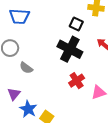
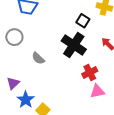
gray semicircle: (26, 68) -> (38, 58), moved
red cross: (77, 81) -> (90, 72), moved

